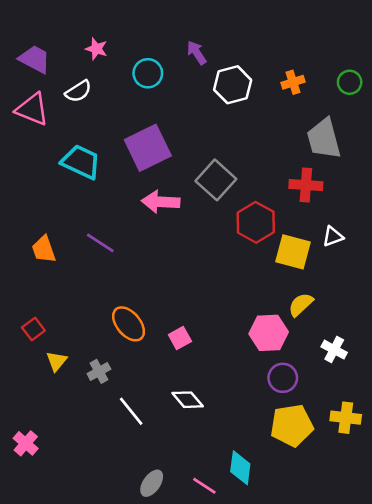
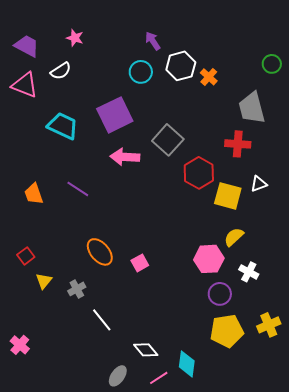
cyan circle: (148, 73) -> (141, 72), moved
orange cross: (293, 82) -> (209, 77), moved, turned -30
white cross: (334, 350) -> (249, 272), moved
white diamond: (188, 400) -> (146, 350), moved
yellow cross: (346, 418) -> (269, 325), turned -30
pink line: (204, 486) -> (159, 378), turned -66

